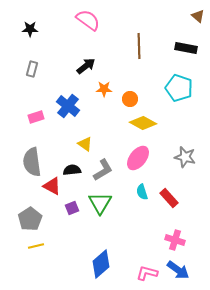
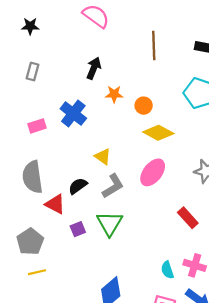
black arrow: (86, 66) -> (94, 68), turned -30
yellow triangle: (85, 144) -> (103, 157), moved
black semicircle: (72, 170) -> (78, 186), turned -30
cyan semicircle: (142, 192) -> (167, 270), moved

